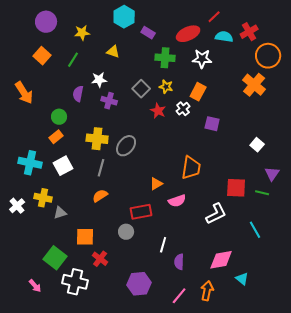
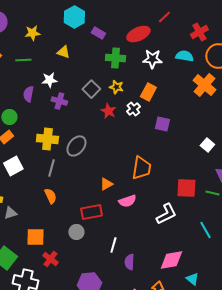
cyan semicircle: (224, 37) -> (184, 56), moved
green line: (73, 60) -> (23, 60), turned 56
orange semicircle: (100, 196) -> (50, 196), turned 98

